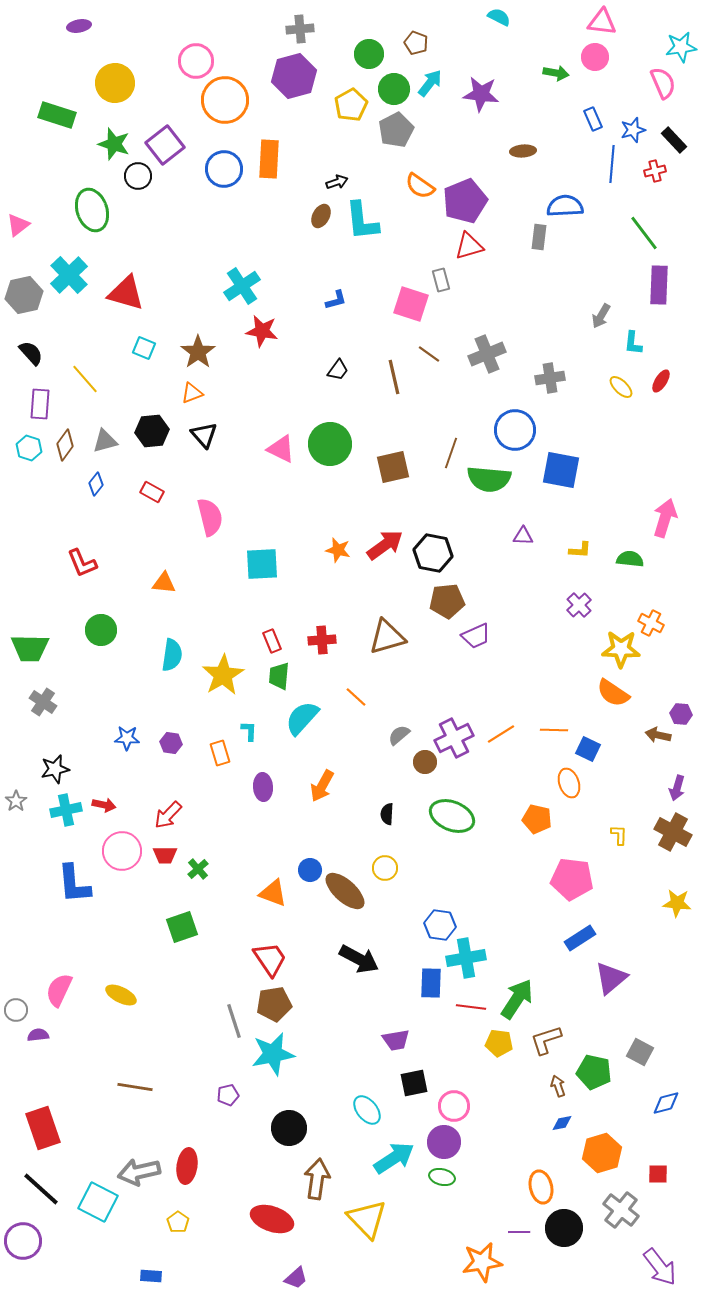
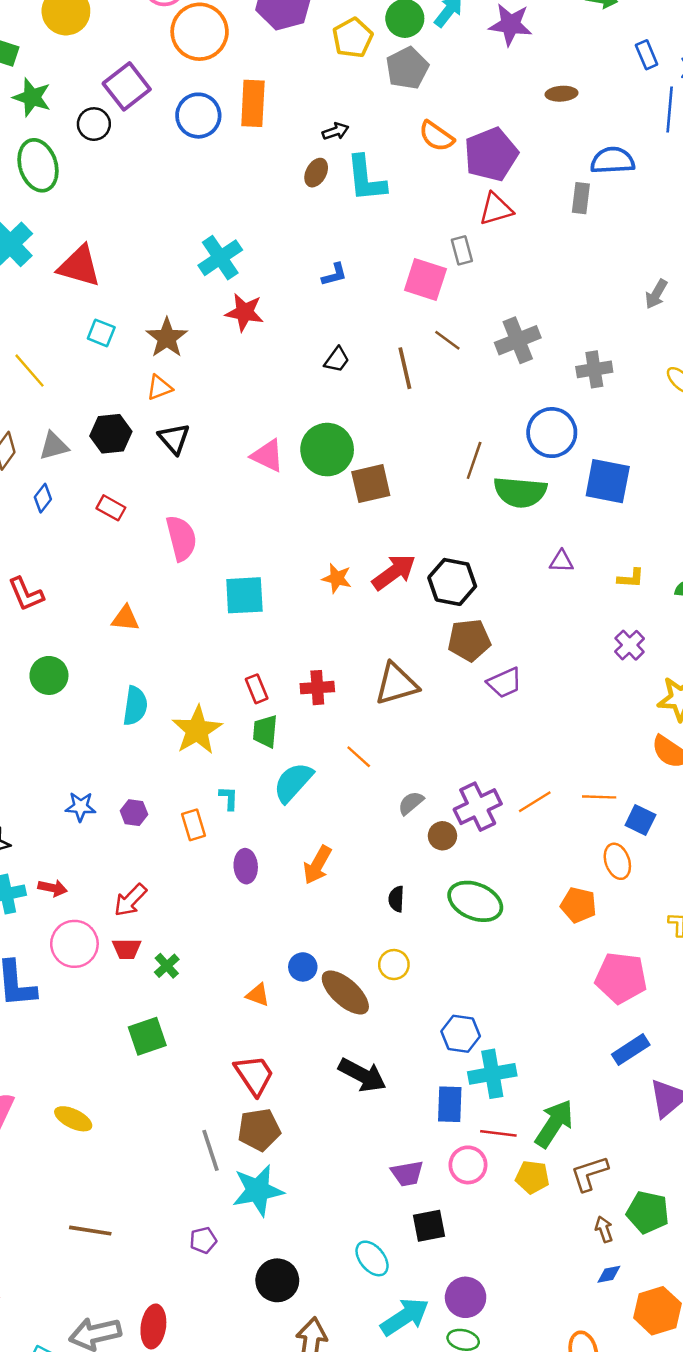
green star: (114, 144) -> (32, 97), moved
brown square: (393, 467) -> (371, 484), moved
orange triangle: (273, 893) -> (258, 995), size x0.7
pink circle: (454, 1106) -> (468, 1165), moved

